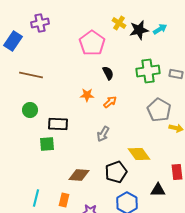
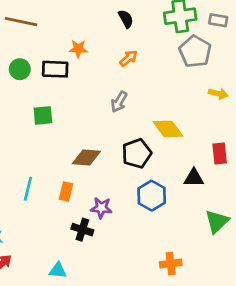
orange star: (87, 95) -> (78, 49), moved
gray pentagon: (159, 110) -> (195, 51), moved
black rectangle: (58, 124) -> (55, 69), moved

